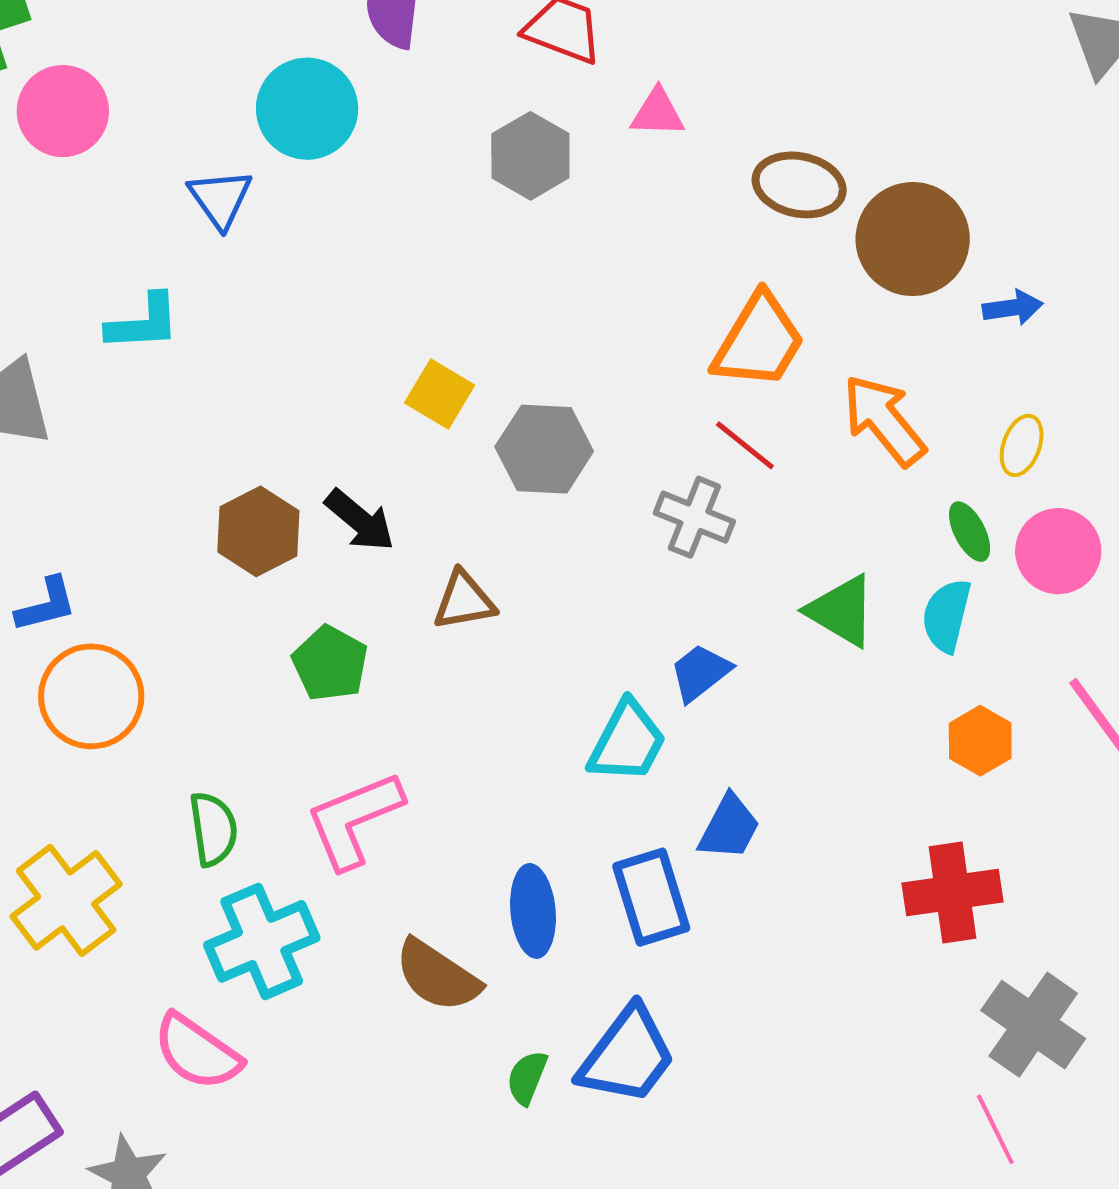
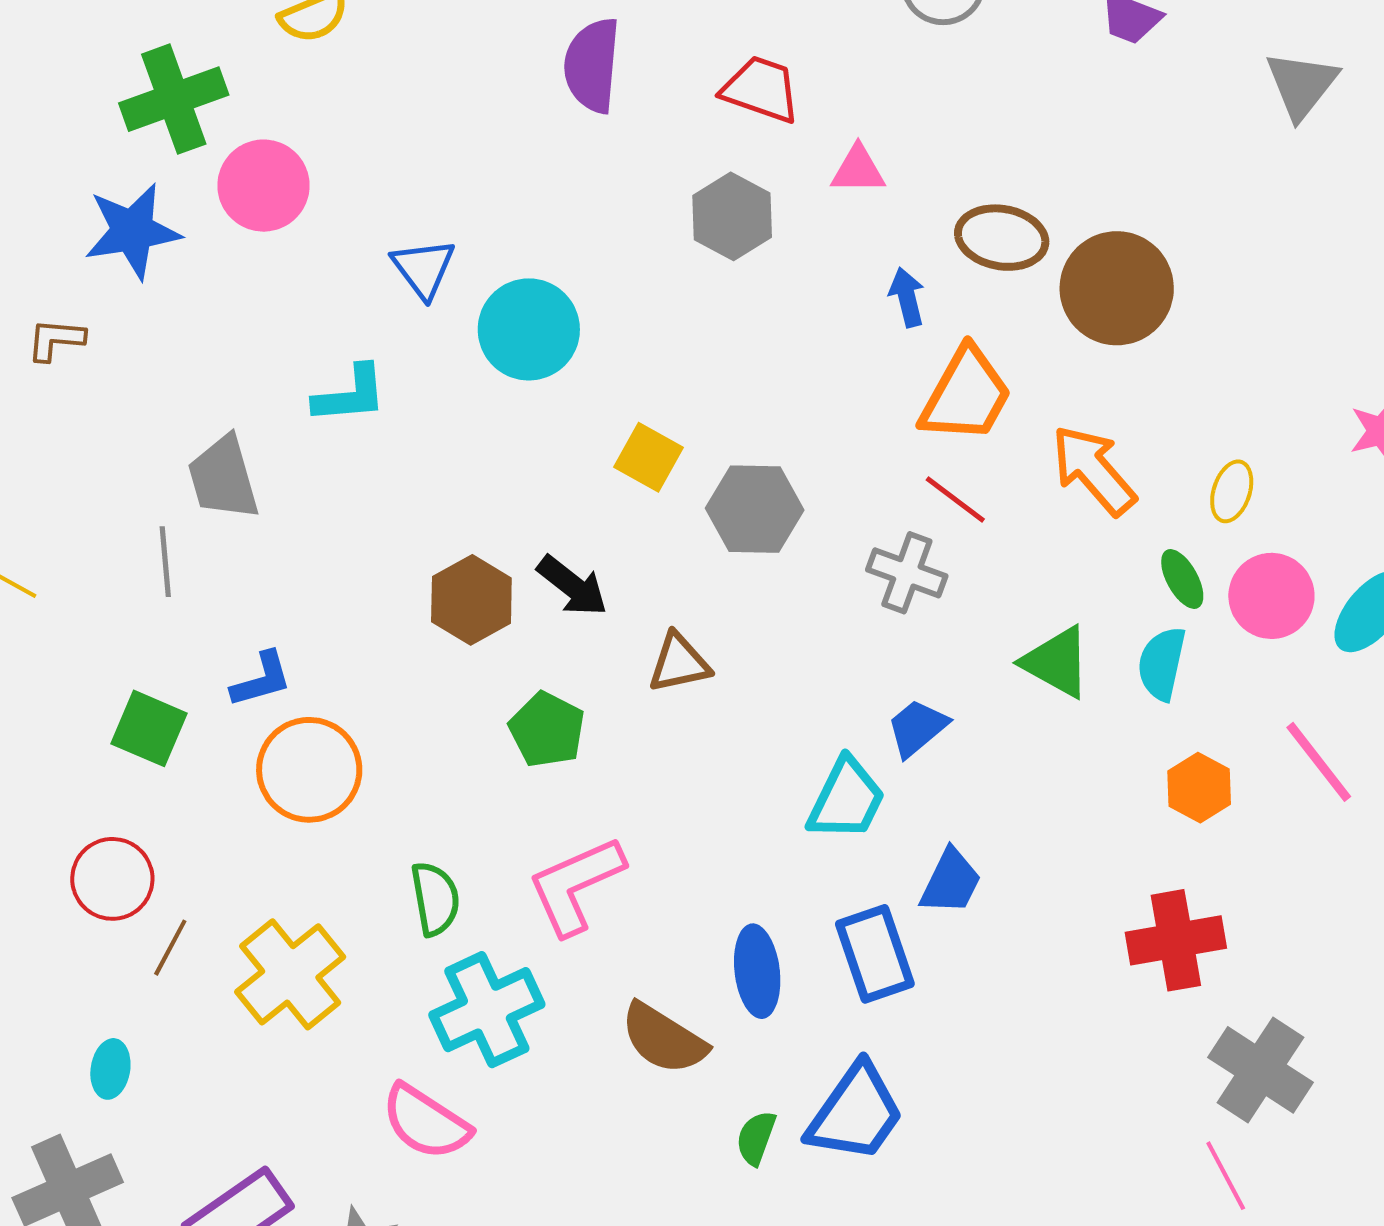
cyan circle: (307, 109) -> (529, 329), moved
blue arrow: (1013, 308) -> (907, 297), moved, turned -94

